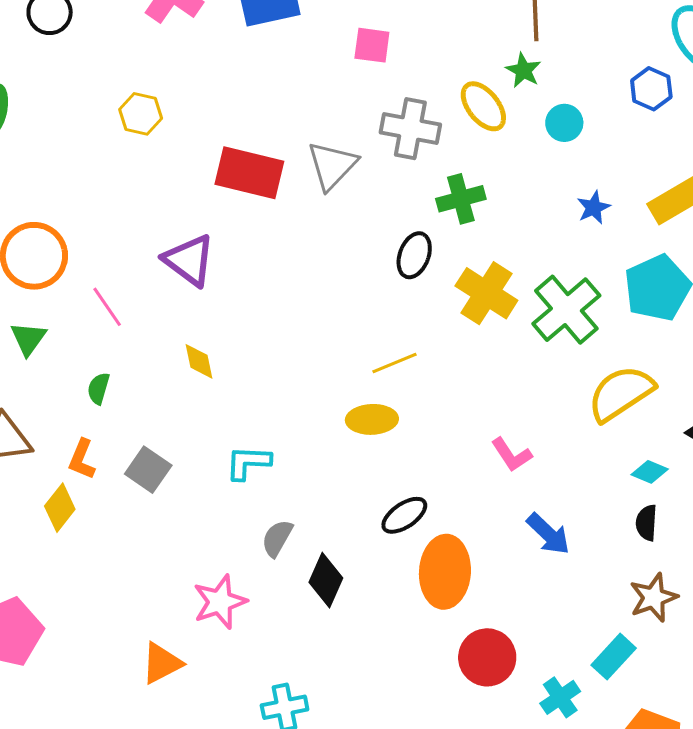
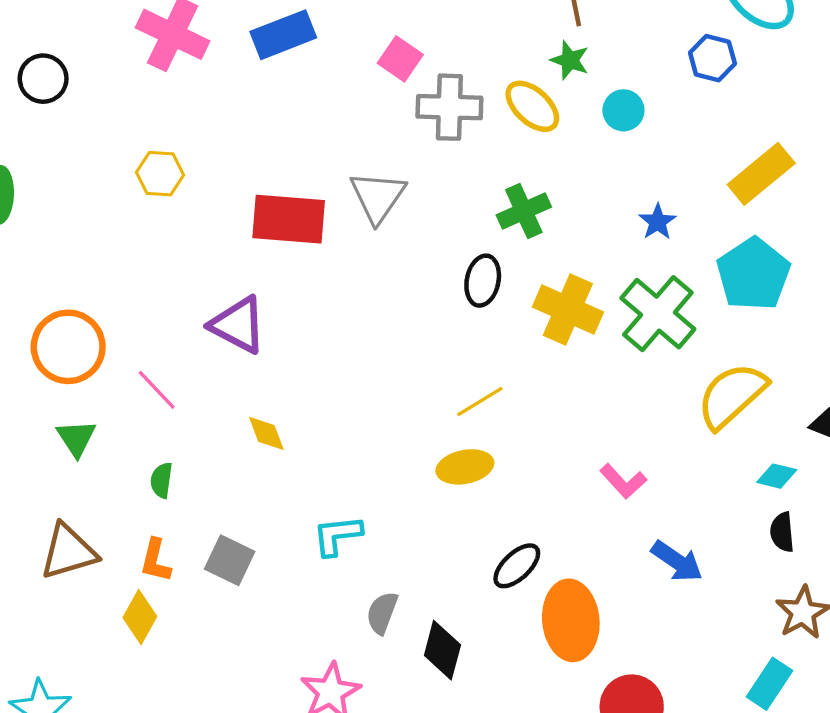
pink square: (372, 45) -> (400, 59), turned 36
gray cross: (410, 129) -> (449, 107), moved
blue star: (594, 207) -> (657, 222), moved

